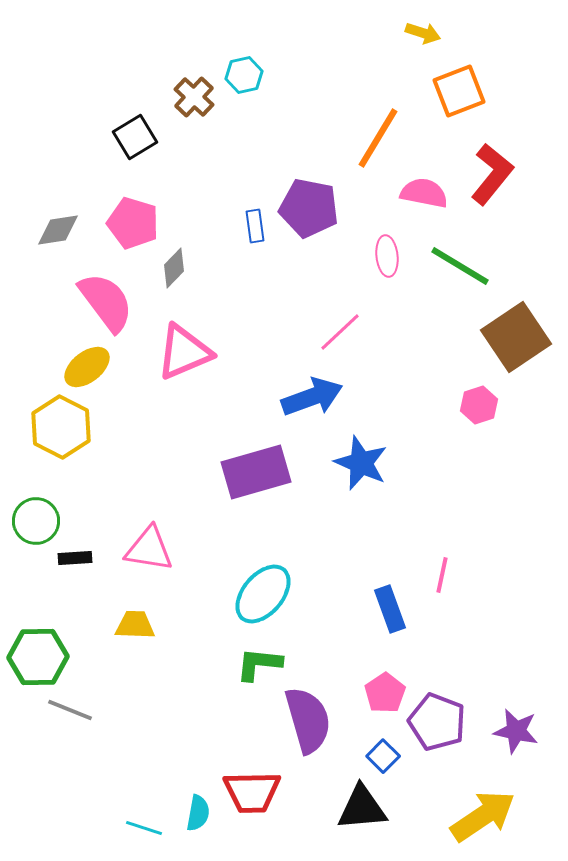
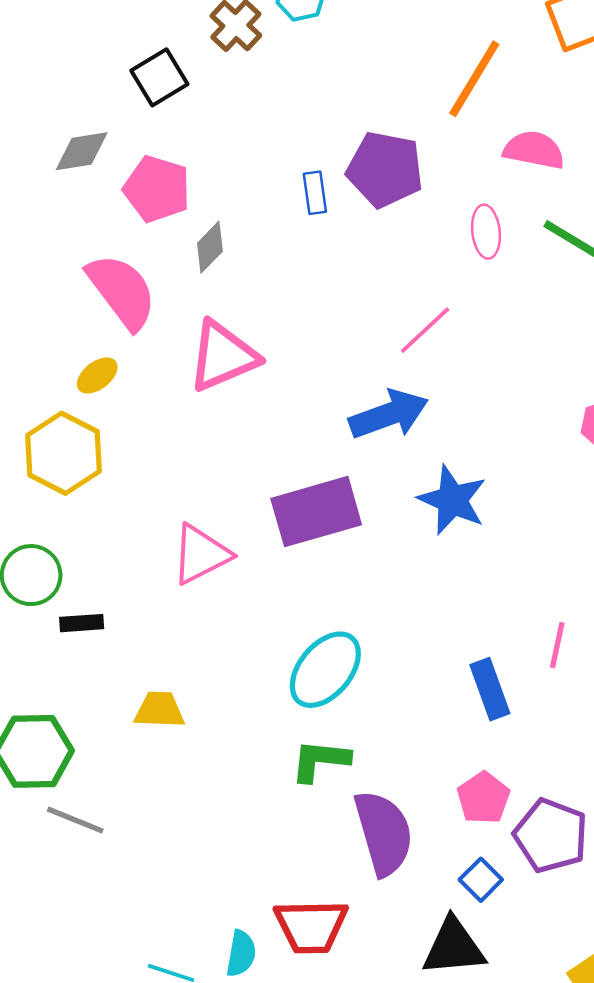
gray diamond: (58, 230) -> (82, 151), moved
yellow ellipse: (87, 367) -> (97, 375), size x0.7
pink triangle: (149, 549) -> (201, 554), moved, turned -36

